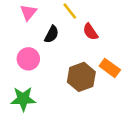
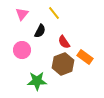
red semicircle: (90, 32) -> (64, 42), moved
green star: (23, 99) -> (37, 81), moved

